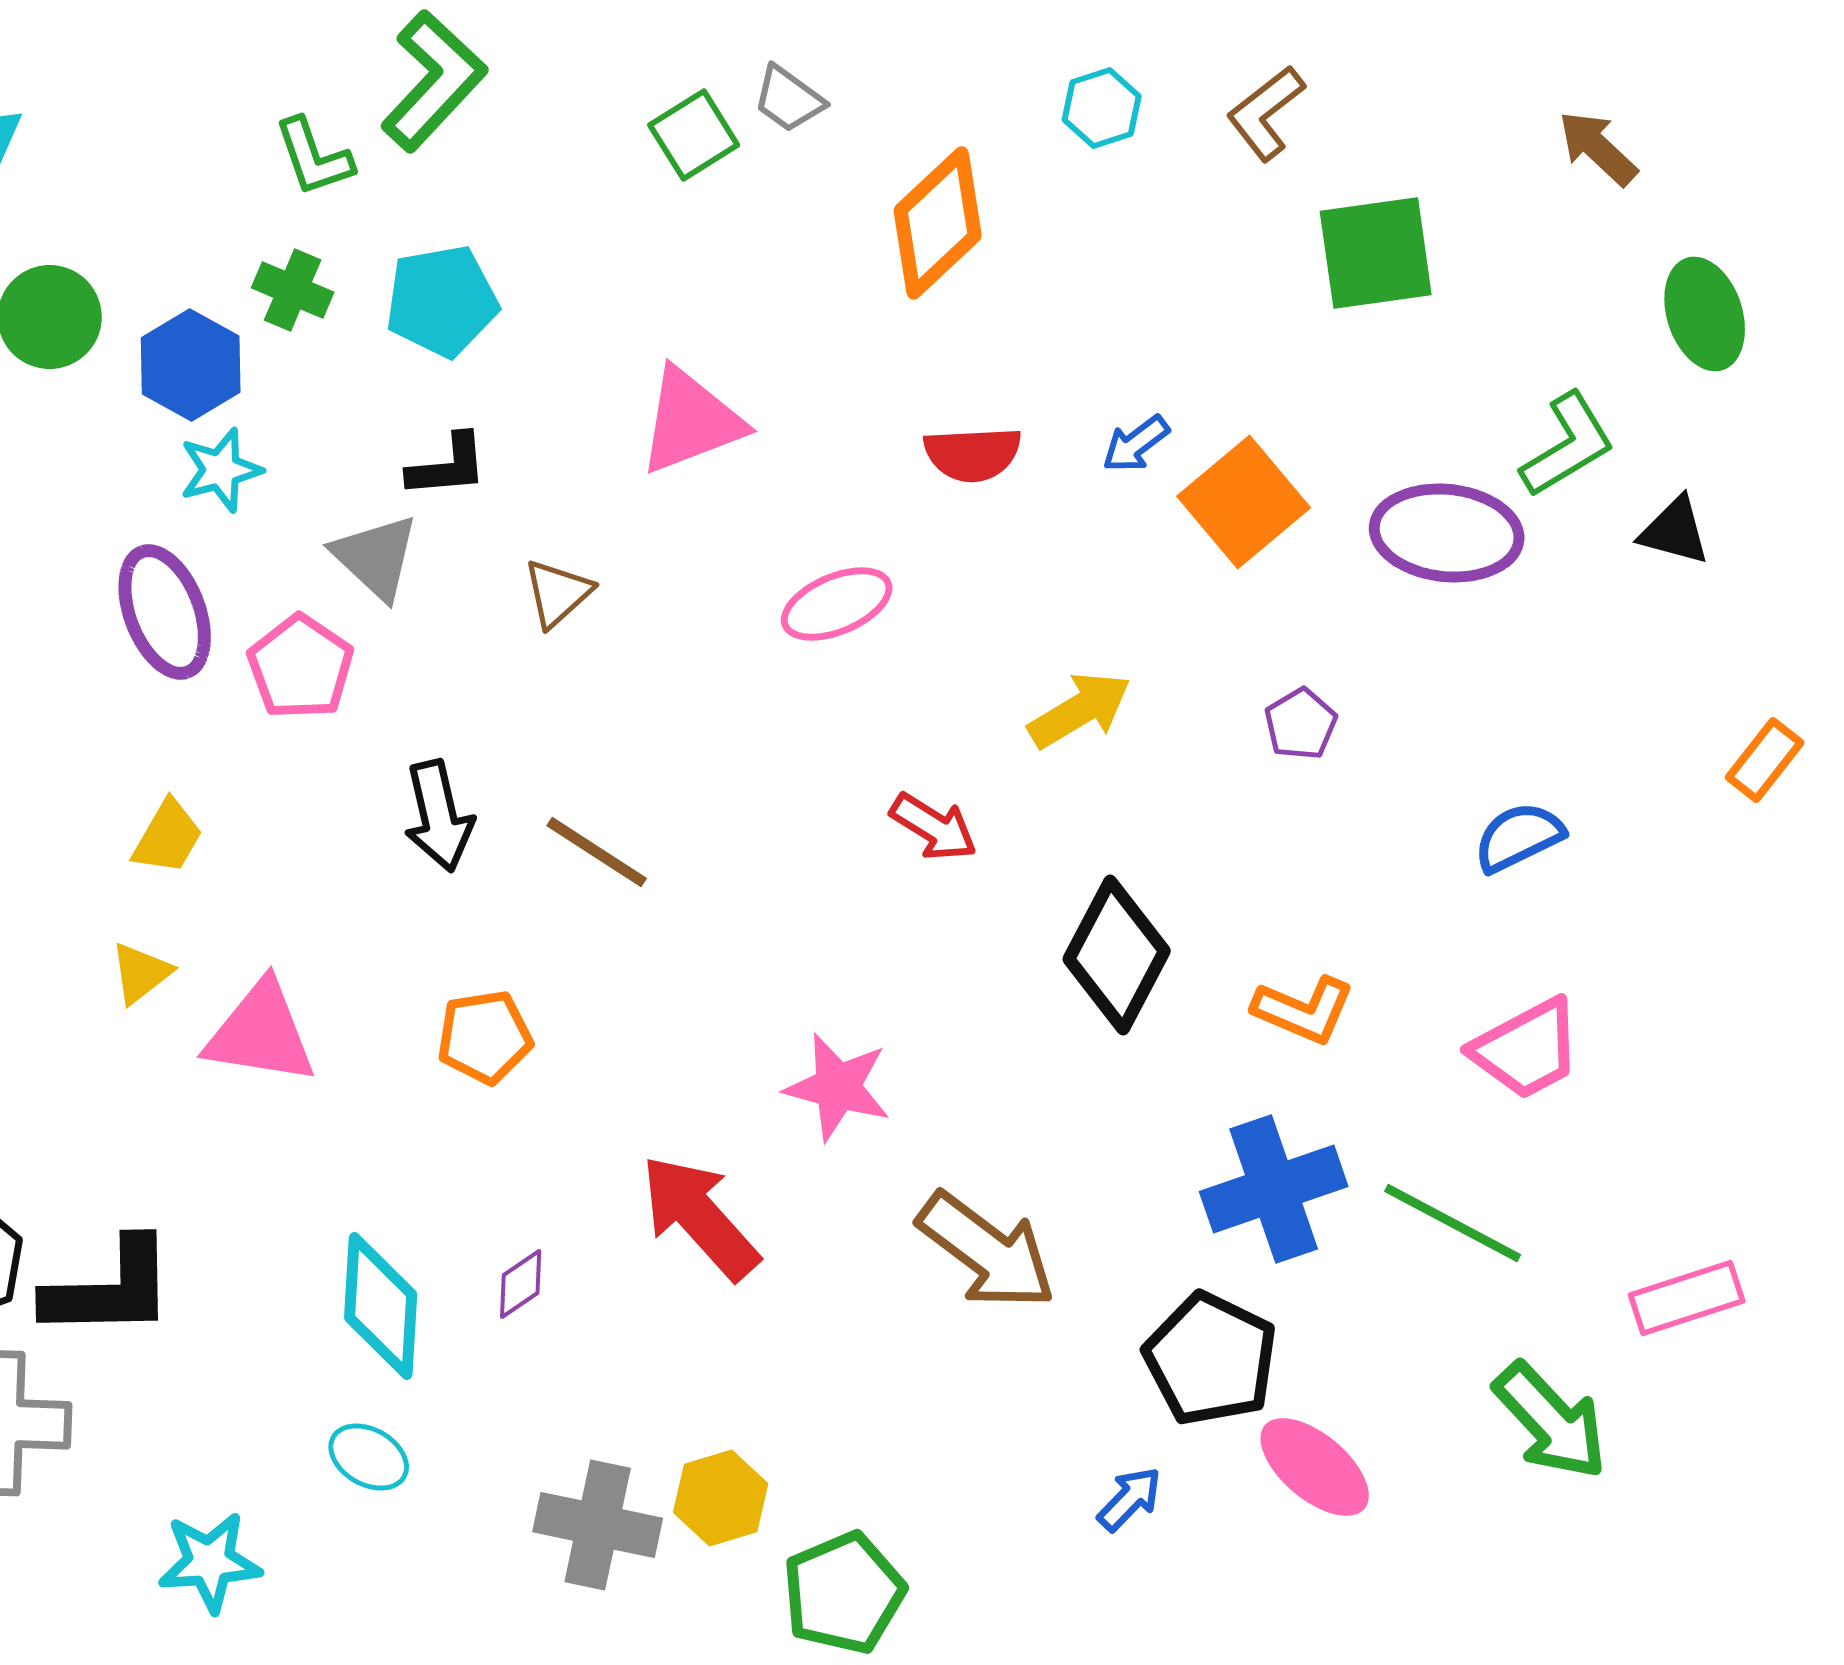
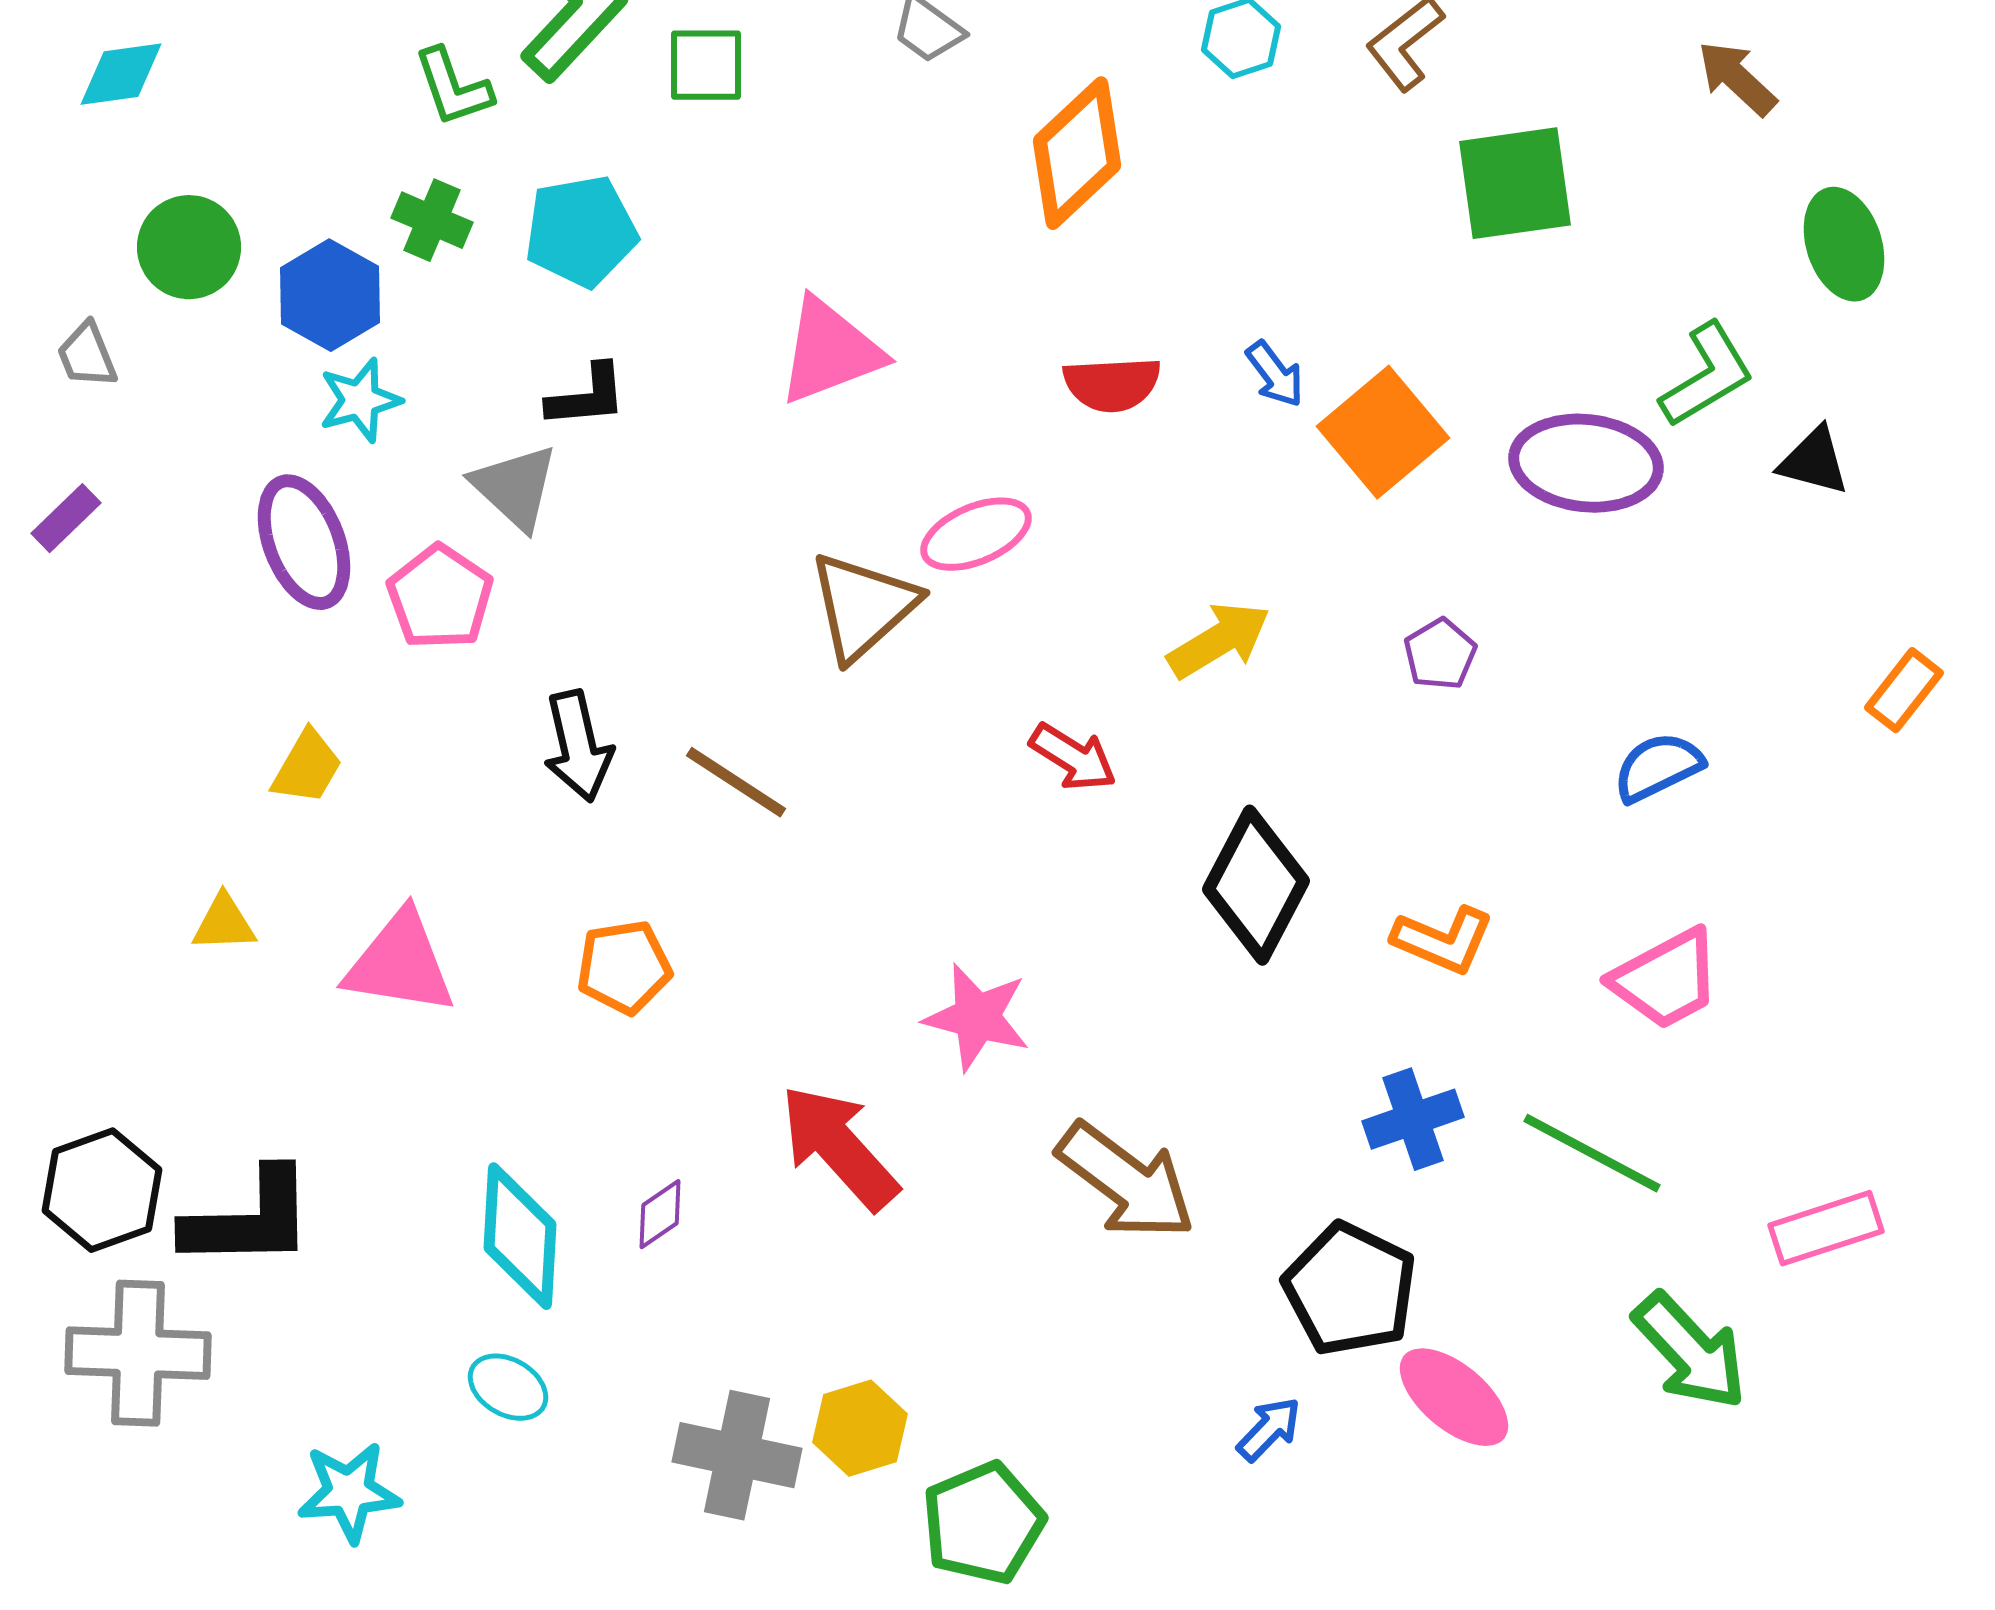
green square: (694, 135) -> (706, 65), moved, turned 32
blue arrow: (1136, 444) -> (1275, 374), turned -90
brown triangle: (558, 593) -> (863, 606), moved, size x1.6
yellow triangle: (141, 973) -> (224, 923), moved, turned 36
blue cross: (1274, 1189) -> (1413, 1119), size x0.7

